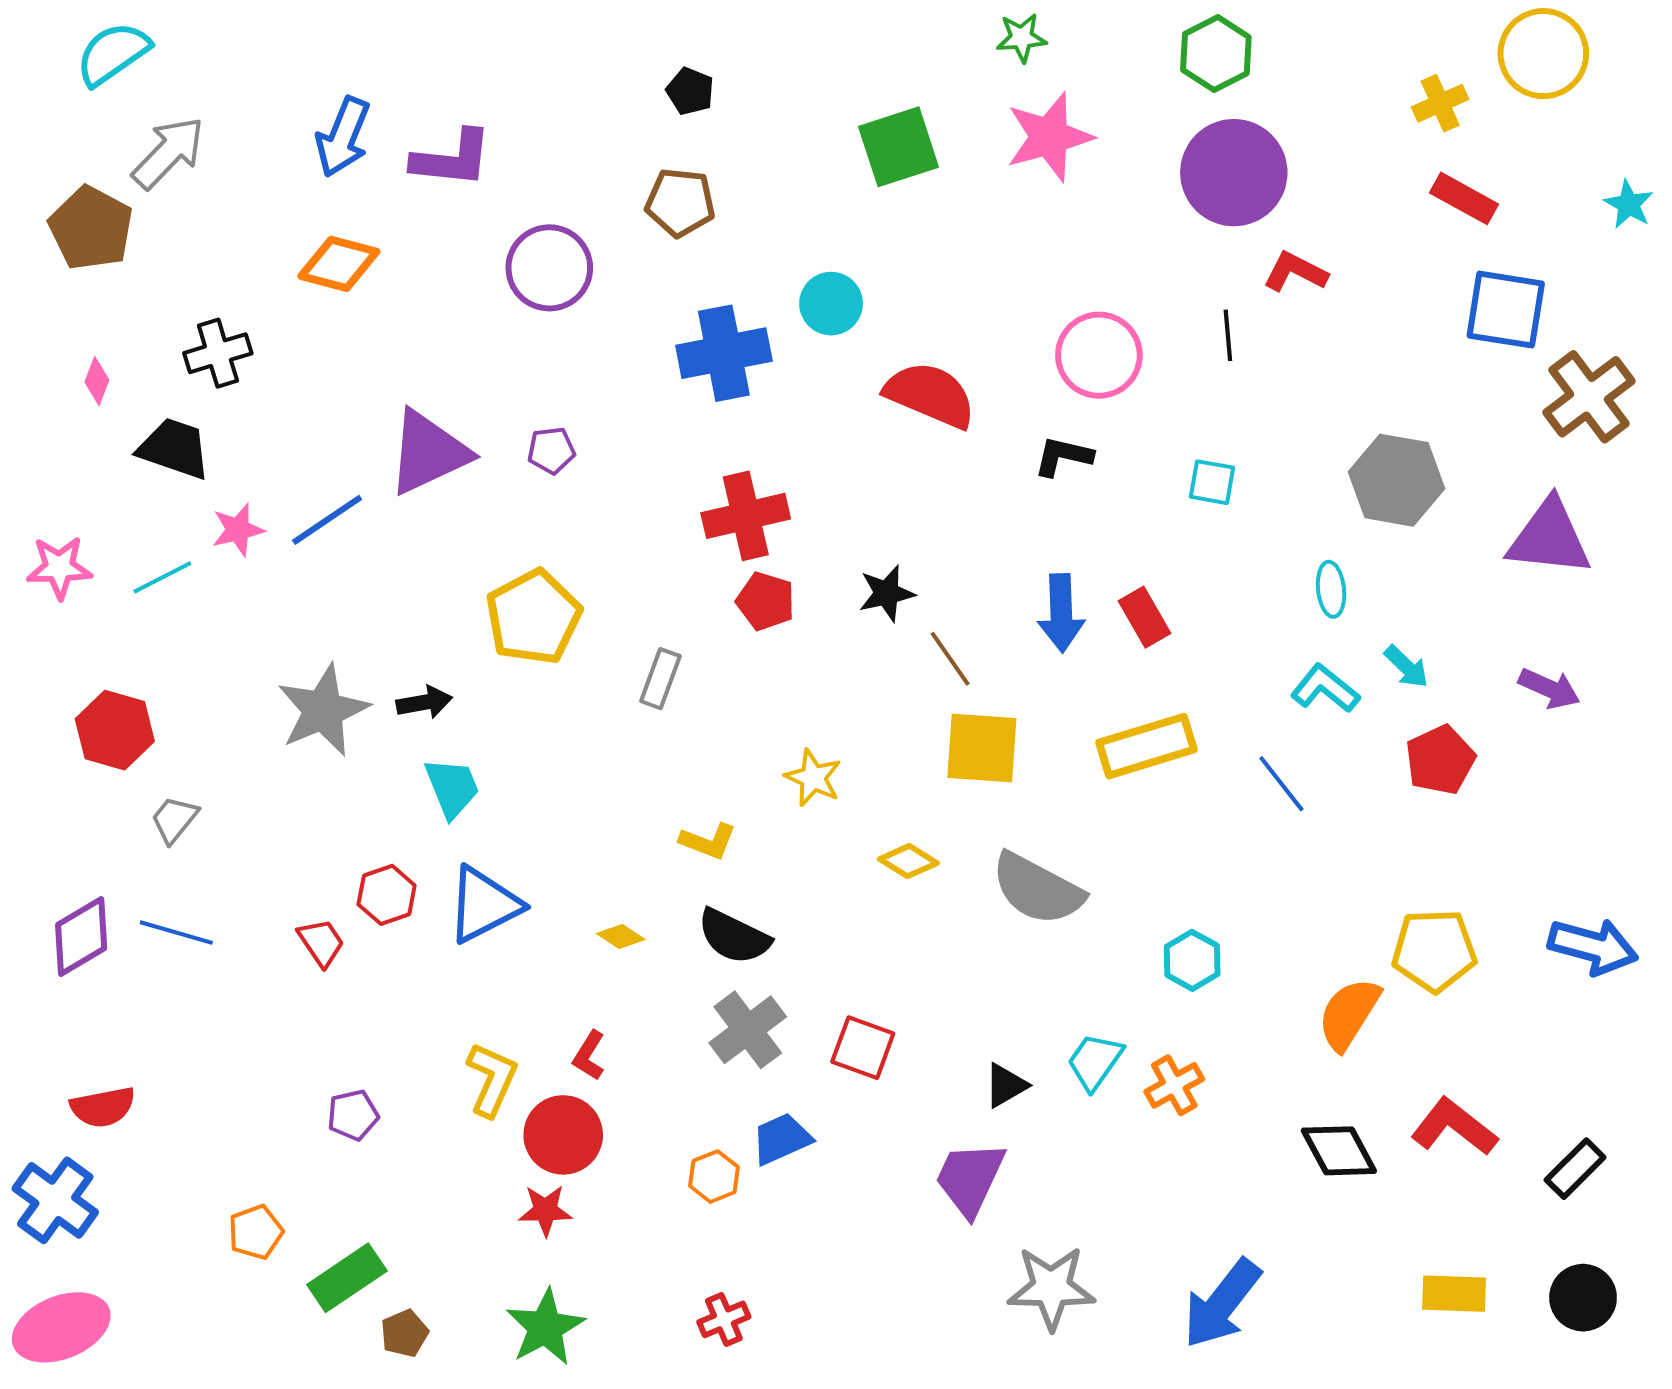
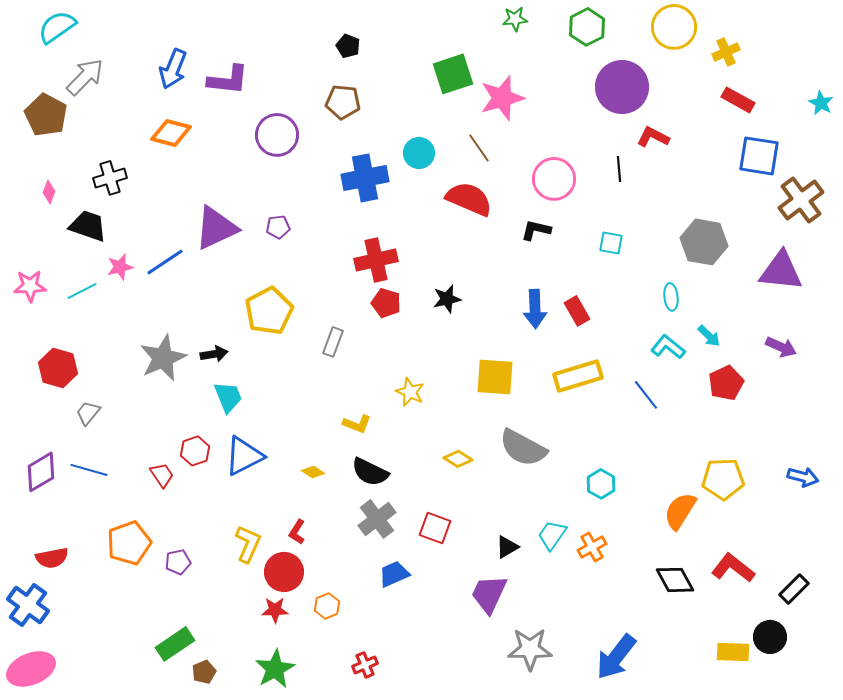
green hexagon: (1216, 54) -> (587, 27), moved
yellow circle: (1543, 54) -> (674, 27), moved
pink star: (1049, 137) -> (502, 98), moved
brown line: (950, 659) -> (479, 148), moved
yellow diamond: (908, 861) -> (458, 459), moved
blue arrow: (1593, 946) -> (803, 477), size x0.7
orange hexagon: (714, 1177) -> (327, 606), moved
orange pentagon: (256, 1232) -> (129, 543), moved, size x1.6
black circle: (1583, 1298) -> (770, 637), moved

